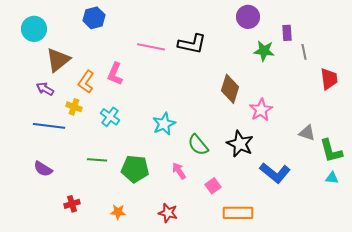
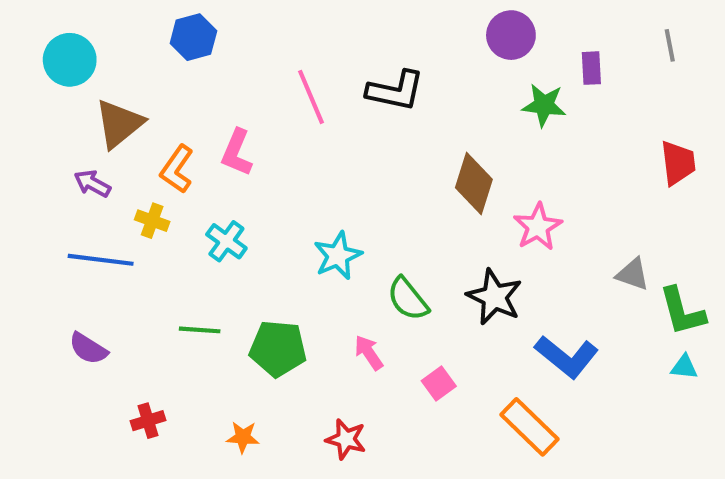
pink line: (151, 47) -> (311, 97), turned 56
gray line: (304, 52) -> (670, 45), moved
orange rectangle: (238, 213) -> (530, 427), moved, turned 44

